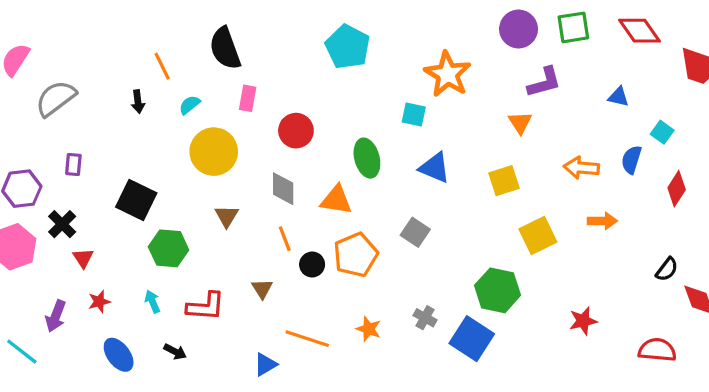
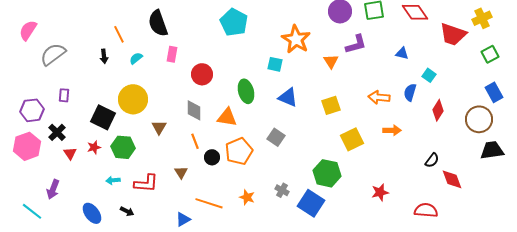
orange triangle: (520, 123) -> (331, 61), moved
yellow circle: (214, 152) -> (133, 99), moved
red star: (99, 302) -> (94, 147), moved
cyan arrow: (152, 302) -> (113, 180), turned -72

